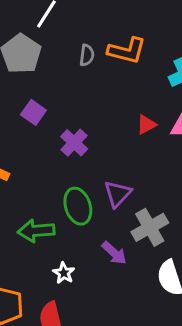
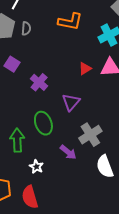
gray semicircle: (87, 55) -> (26, 29), moved
purple triangle: (118, 194) -> (71, 102), moved
green arrow: (36, 231) -> (17, 140), turned 95

